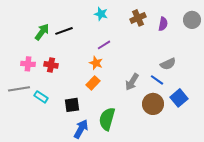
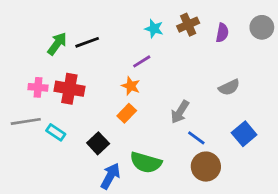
cyan star: (101, 14) -> (154, 29), moved
red cross: (51, 65) -> (69, 89), size x1.5
blue line: (157, 80) -> (196, 138), moved
brown circle: (153, 104) -> (206, 167), moved
black square: (72, 105) -> (98, 143), turned -35
green semicircle: (107, 119) -> (146, 162), turned -90

